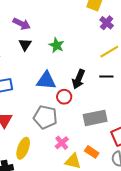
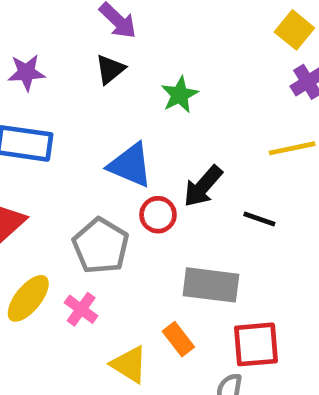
black line: (106, 76) -> (259, 219), moved
pink cross: (62, 143) -> (81, 309), moved, turned -32
orange rectangle: (92, 152) -> (178, 339), moved

